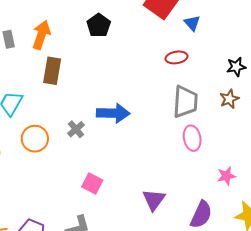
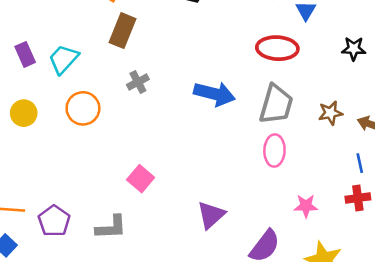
red ellipse: (176, 57) -> (277, 48), size x1.5
black star: (236, 67) -> (354, 49), moved
blue arrow: (113, 113) -> (214, 94), moved
gray cross: (76, 129) -> (138, 82), moved

